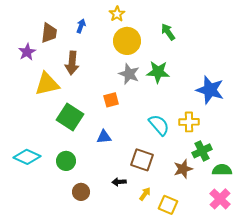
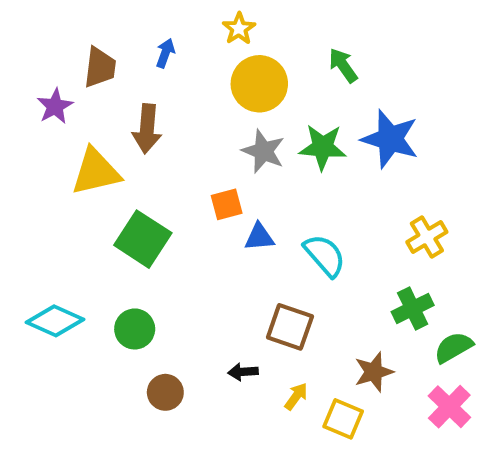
blue star: (210, 90) -> (390, 139), moved
yellow cross: (189, 122) -> (427, 237), moved, turned -30
blue triangle: (104, 137) -> (259, 237), moved
brown star: (183, 169) -> (374, 372), moved
green semicircle: (222, 170) -> (453, 347), turned -30

